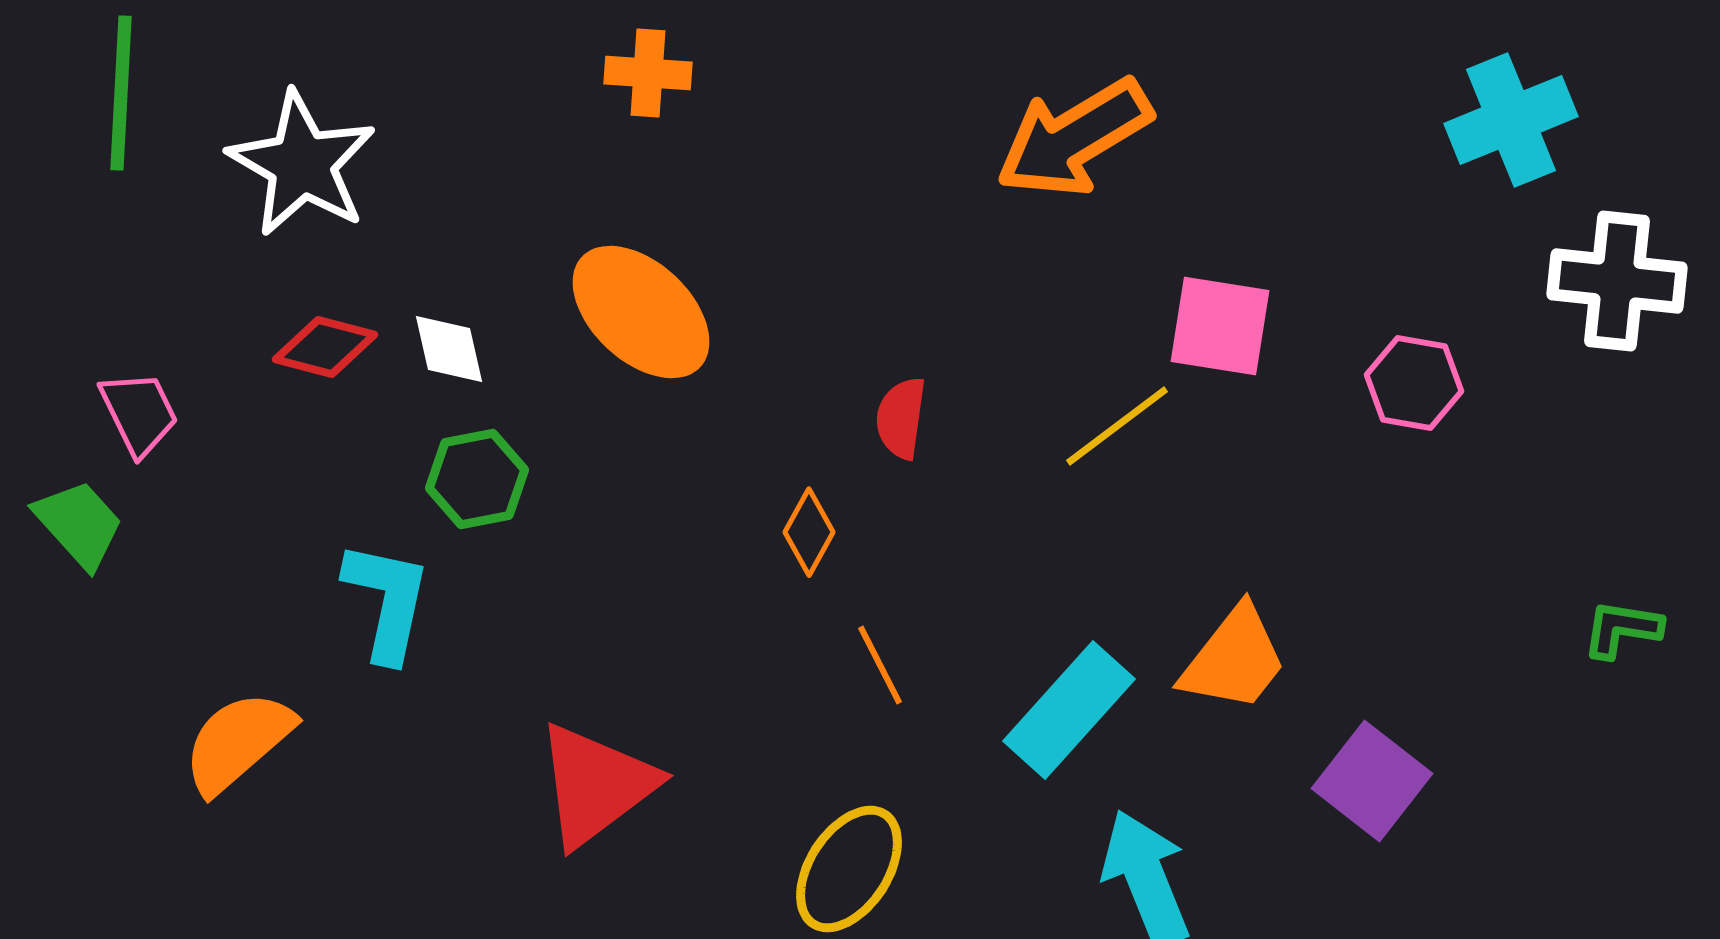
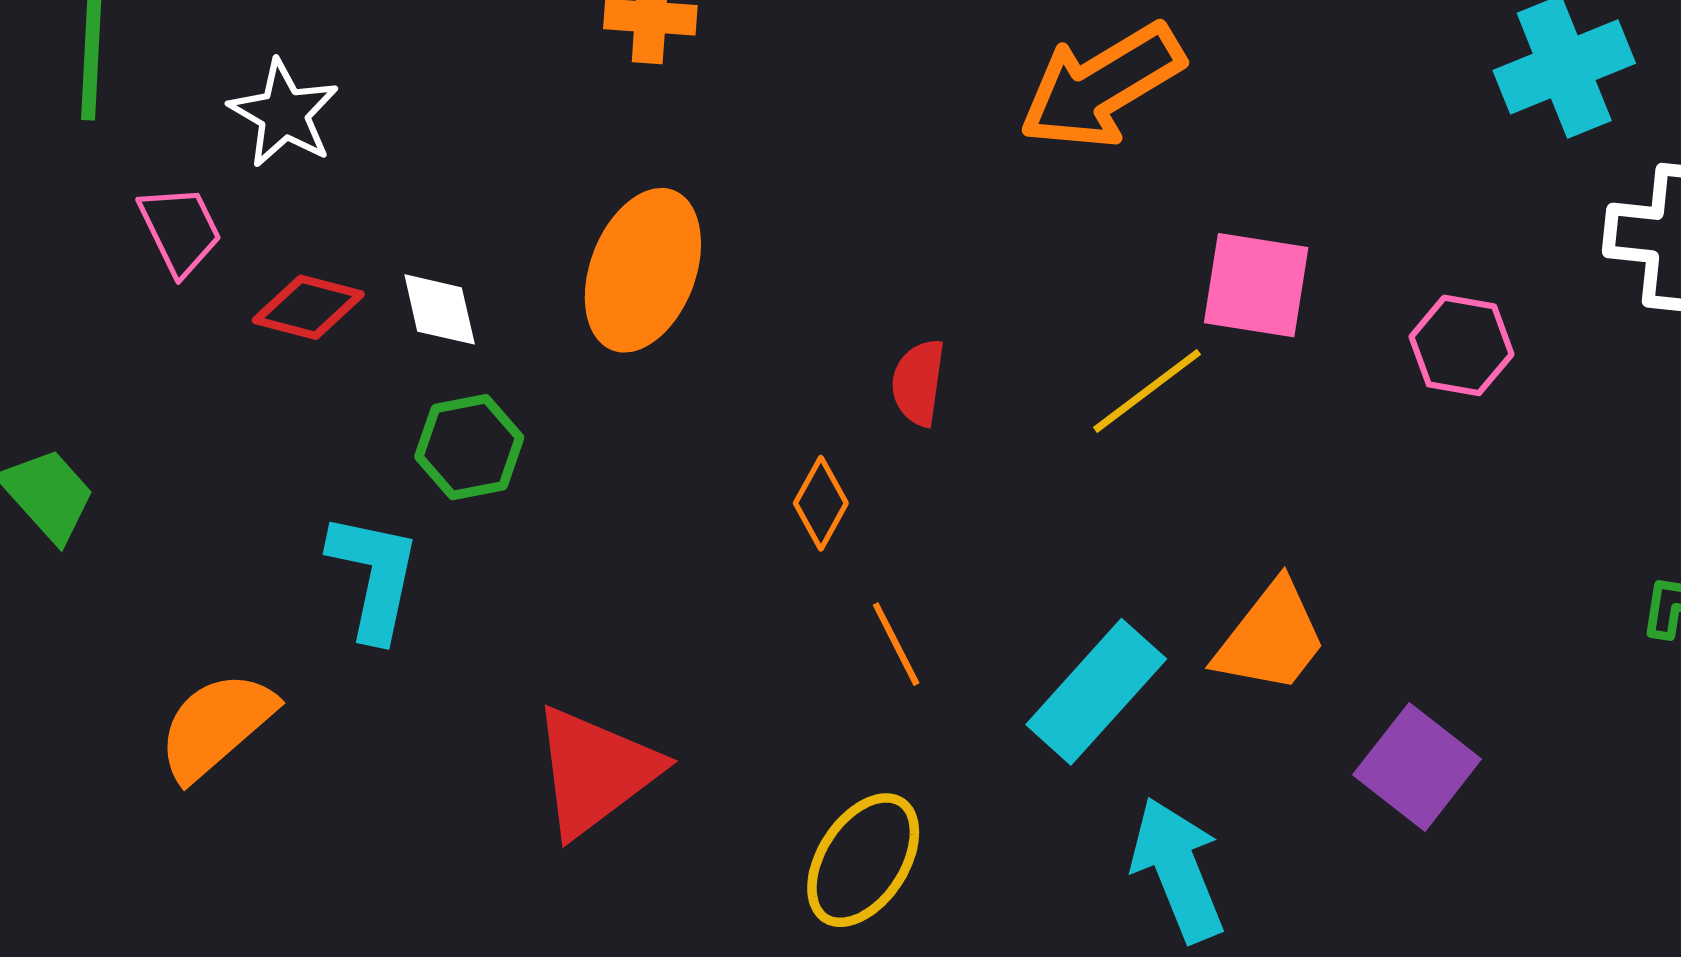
white star: (302, 164) -> (284, 114), size x0.7
orange ellipse: (641, 312) -> (643, 270), turned 68
pink trapezoid: (139, 413) -> (180, 230), moved

